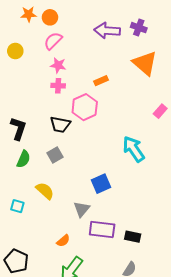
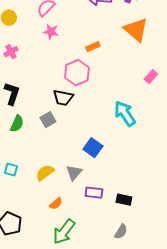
pink cross: (58, 86) -> (11, 52), moved, turned -32
black trapezoid: (60, 124) -> (63, 98), moved
blue square: (101, 184) -> (93, 148), turned -30
yellow semicircle: (45, 191) -> (45, 173), moved, turned -78
purple rectangle: (102, 230) -> (94, 193), size x0.7

